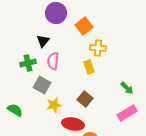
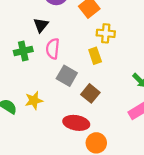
gray square: (42, 85) -> (67, 76), moved
yellow star: (54, 105) -> (34, 100), moved

